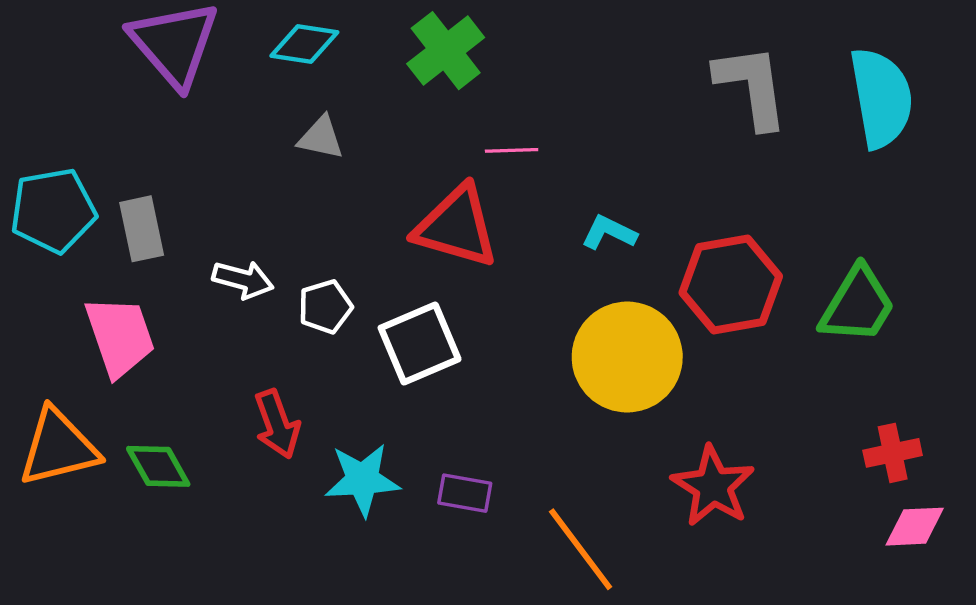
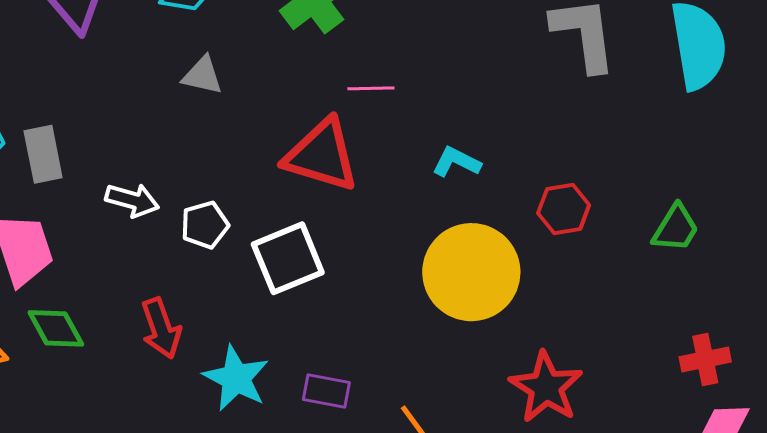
red hexagon: (731, 284) -> (564, 209), size x0.6
green trapezoid: (858, 305) -> (676, 228), size x0.7
green diamond: (158, 466) -> (56, 328), moved
cyan star: (362, 480) -> (236, 378), turned 30

